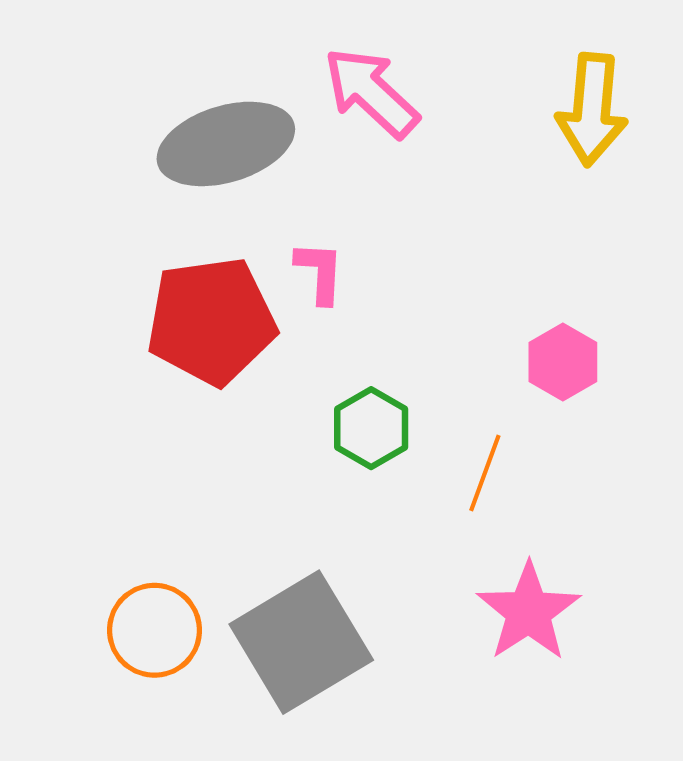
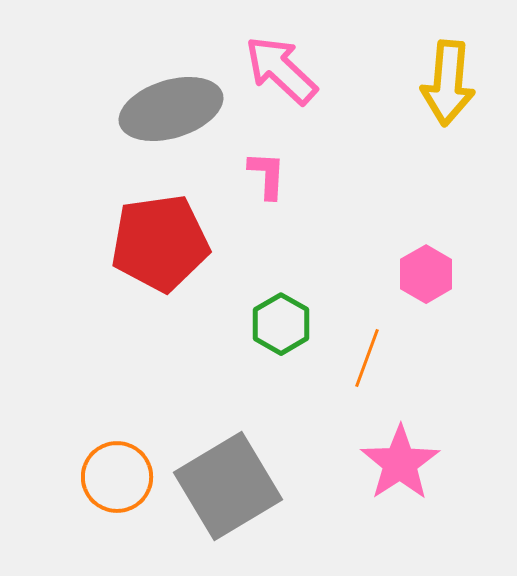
pink L-shape: (320, 272) -> (267, 175), moved

